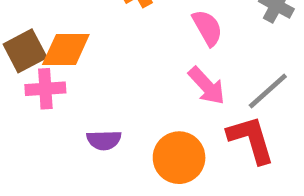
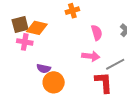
pink arrow: (207, 86) -> (91, 56), turned -54
orange circle: (179, 158) -> (54, 82), moved

